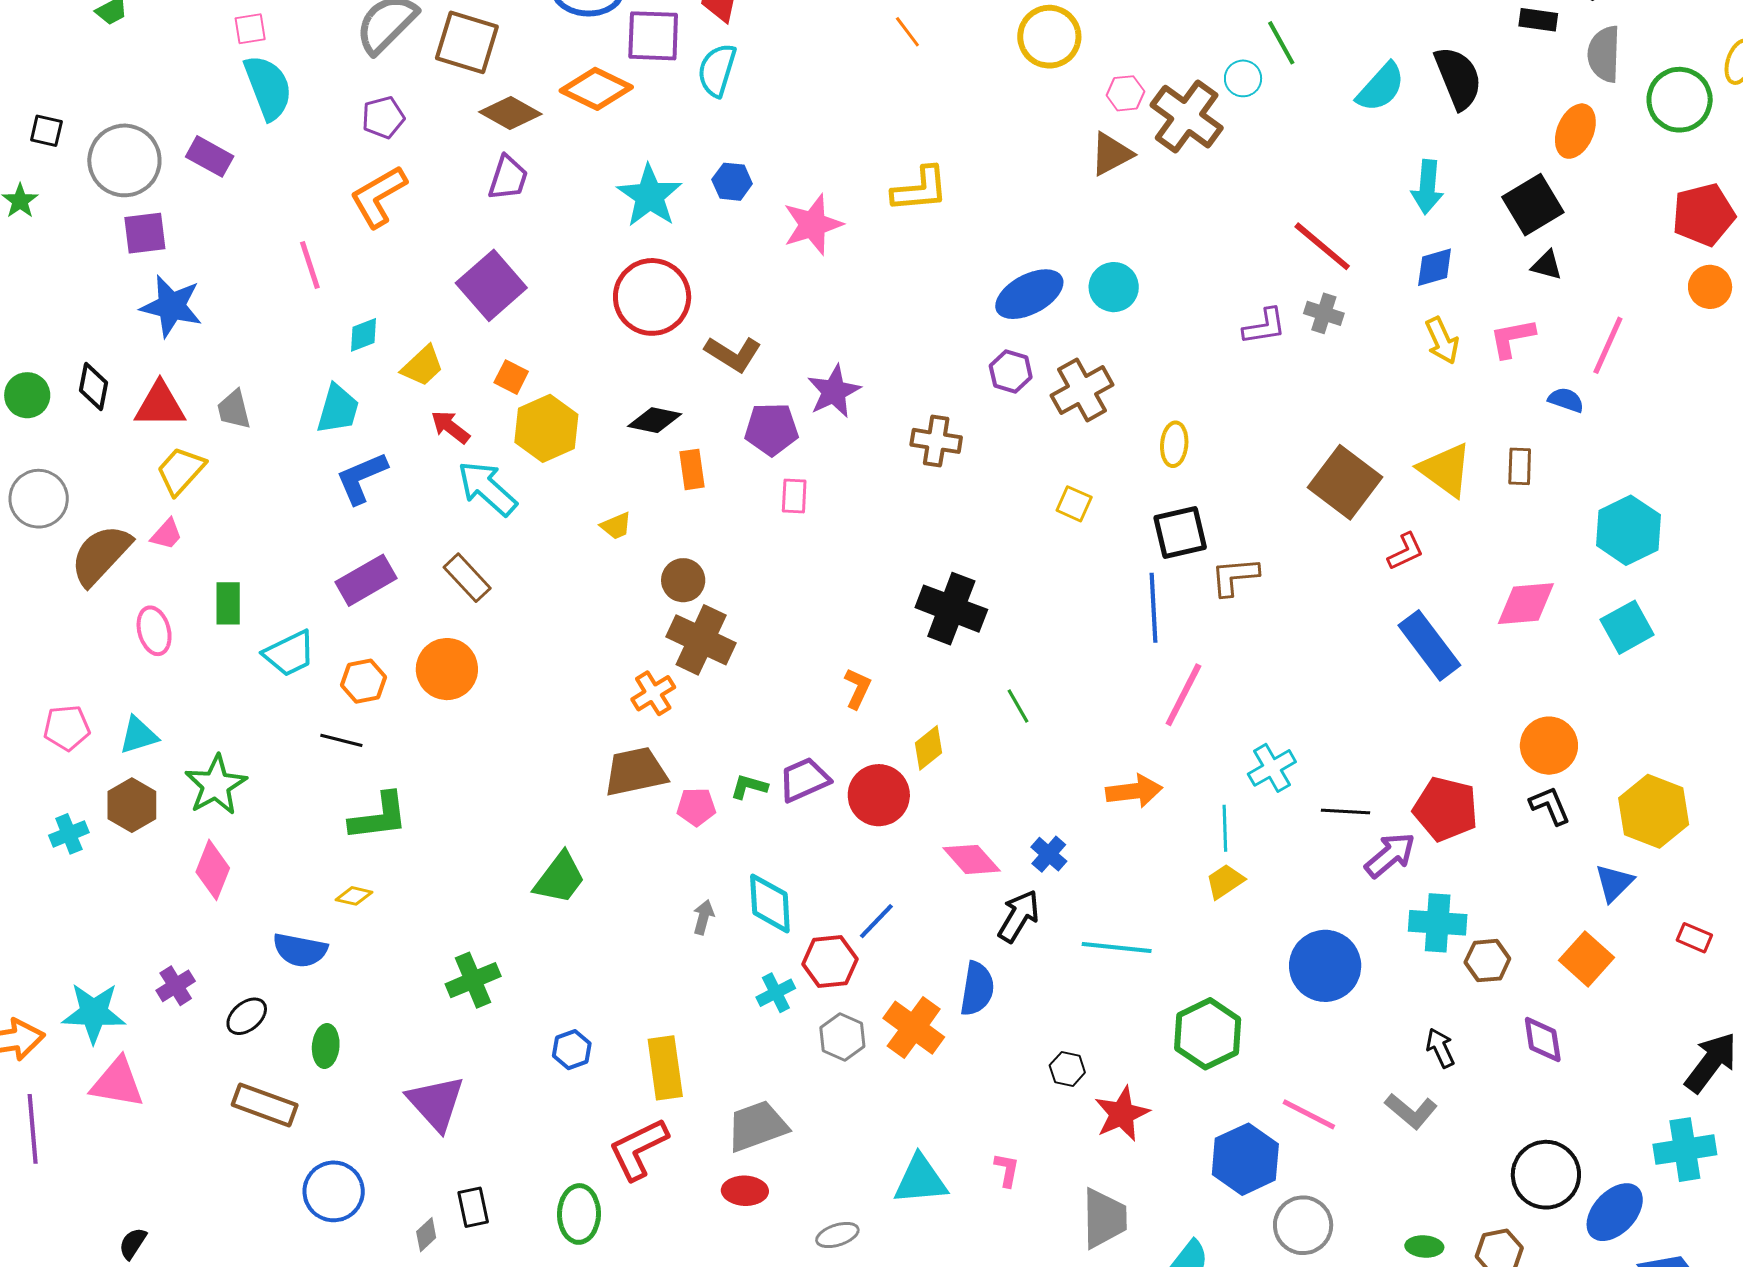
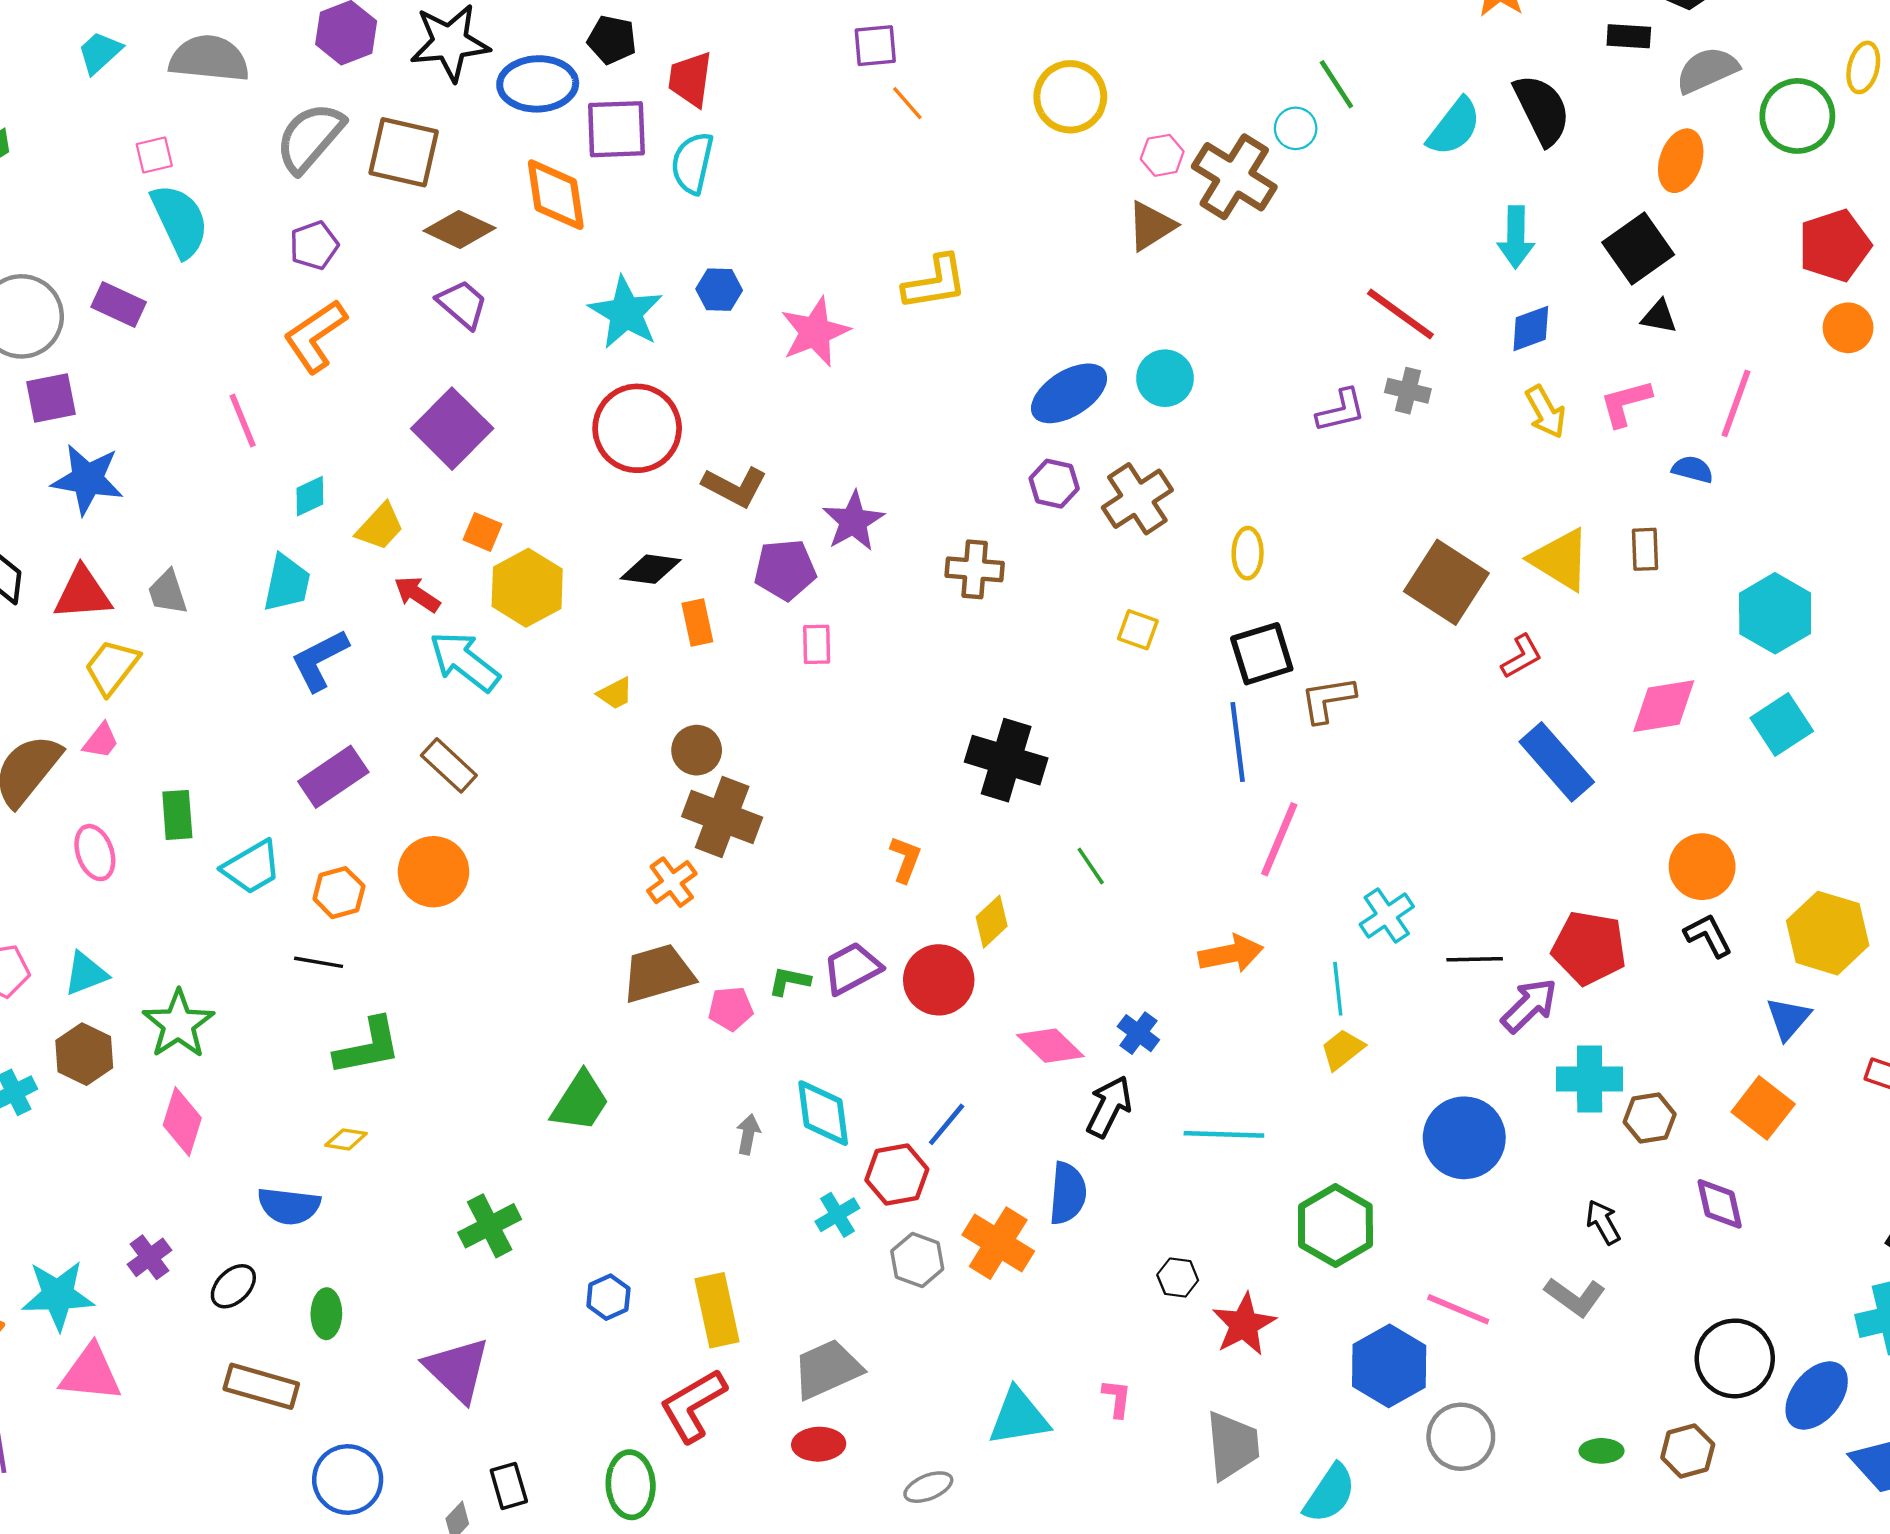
gray semicircle: (1604, 54) -> (1707, 70), turned 68
orange diamond: (596, 89) -> (556, 195), turned 60
purple trapezoid: (508, 178) -> (462, 304), turned -63

